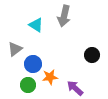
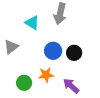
black circle: (92, 55) -> (74, 53), moved
blue circle: (33, 64) -> (53, 51), moved

